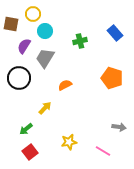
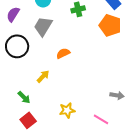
purple semicircle: (24, 46) -> (13, 14), moved
orange pentagon: (112, 78) -> (110, 25), moved
green arrow: (26, 129) -> (24, 97), turned -96

